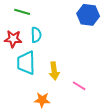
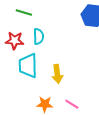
pink line: (79, 86) -> (72, 104), moved

